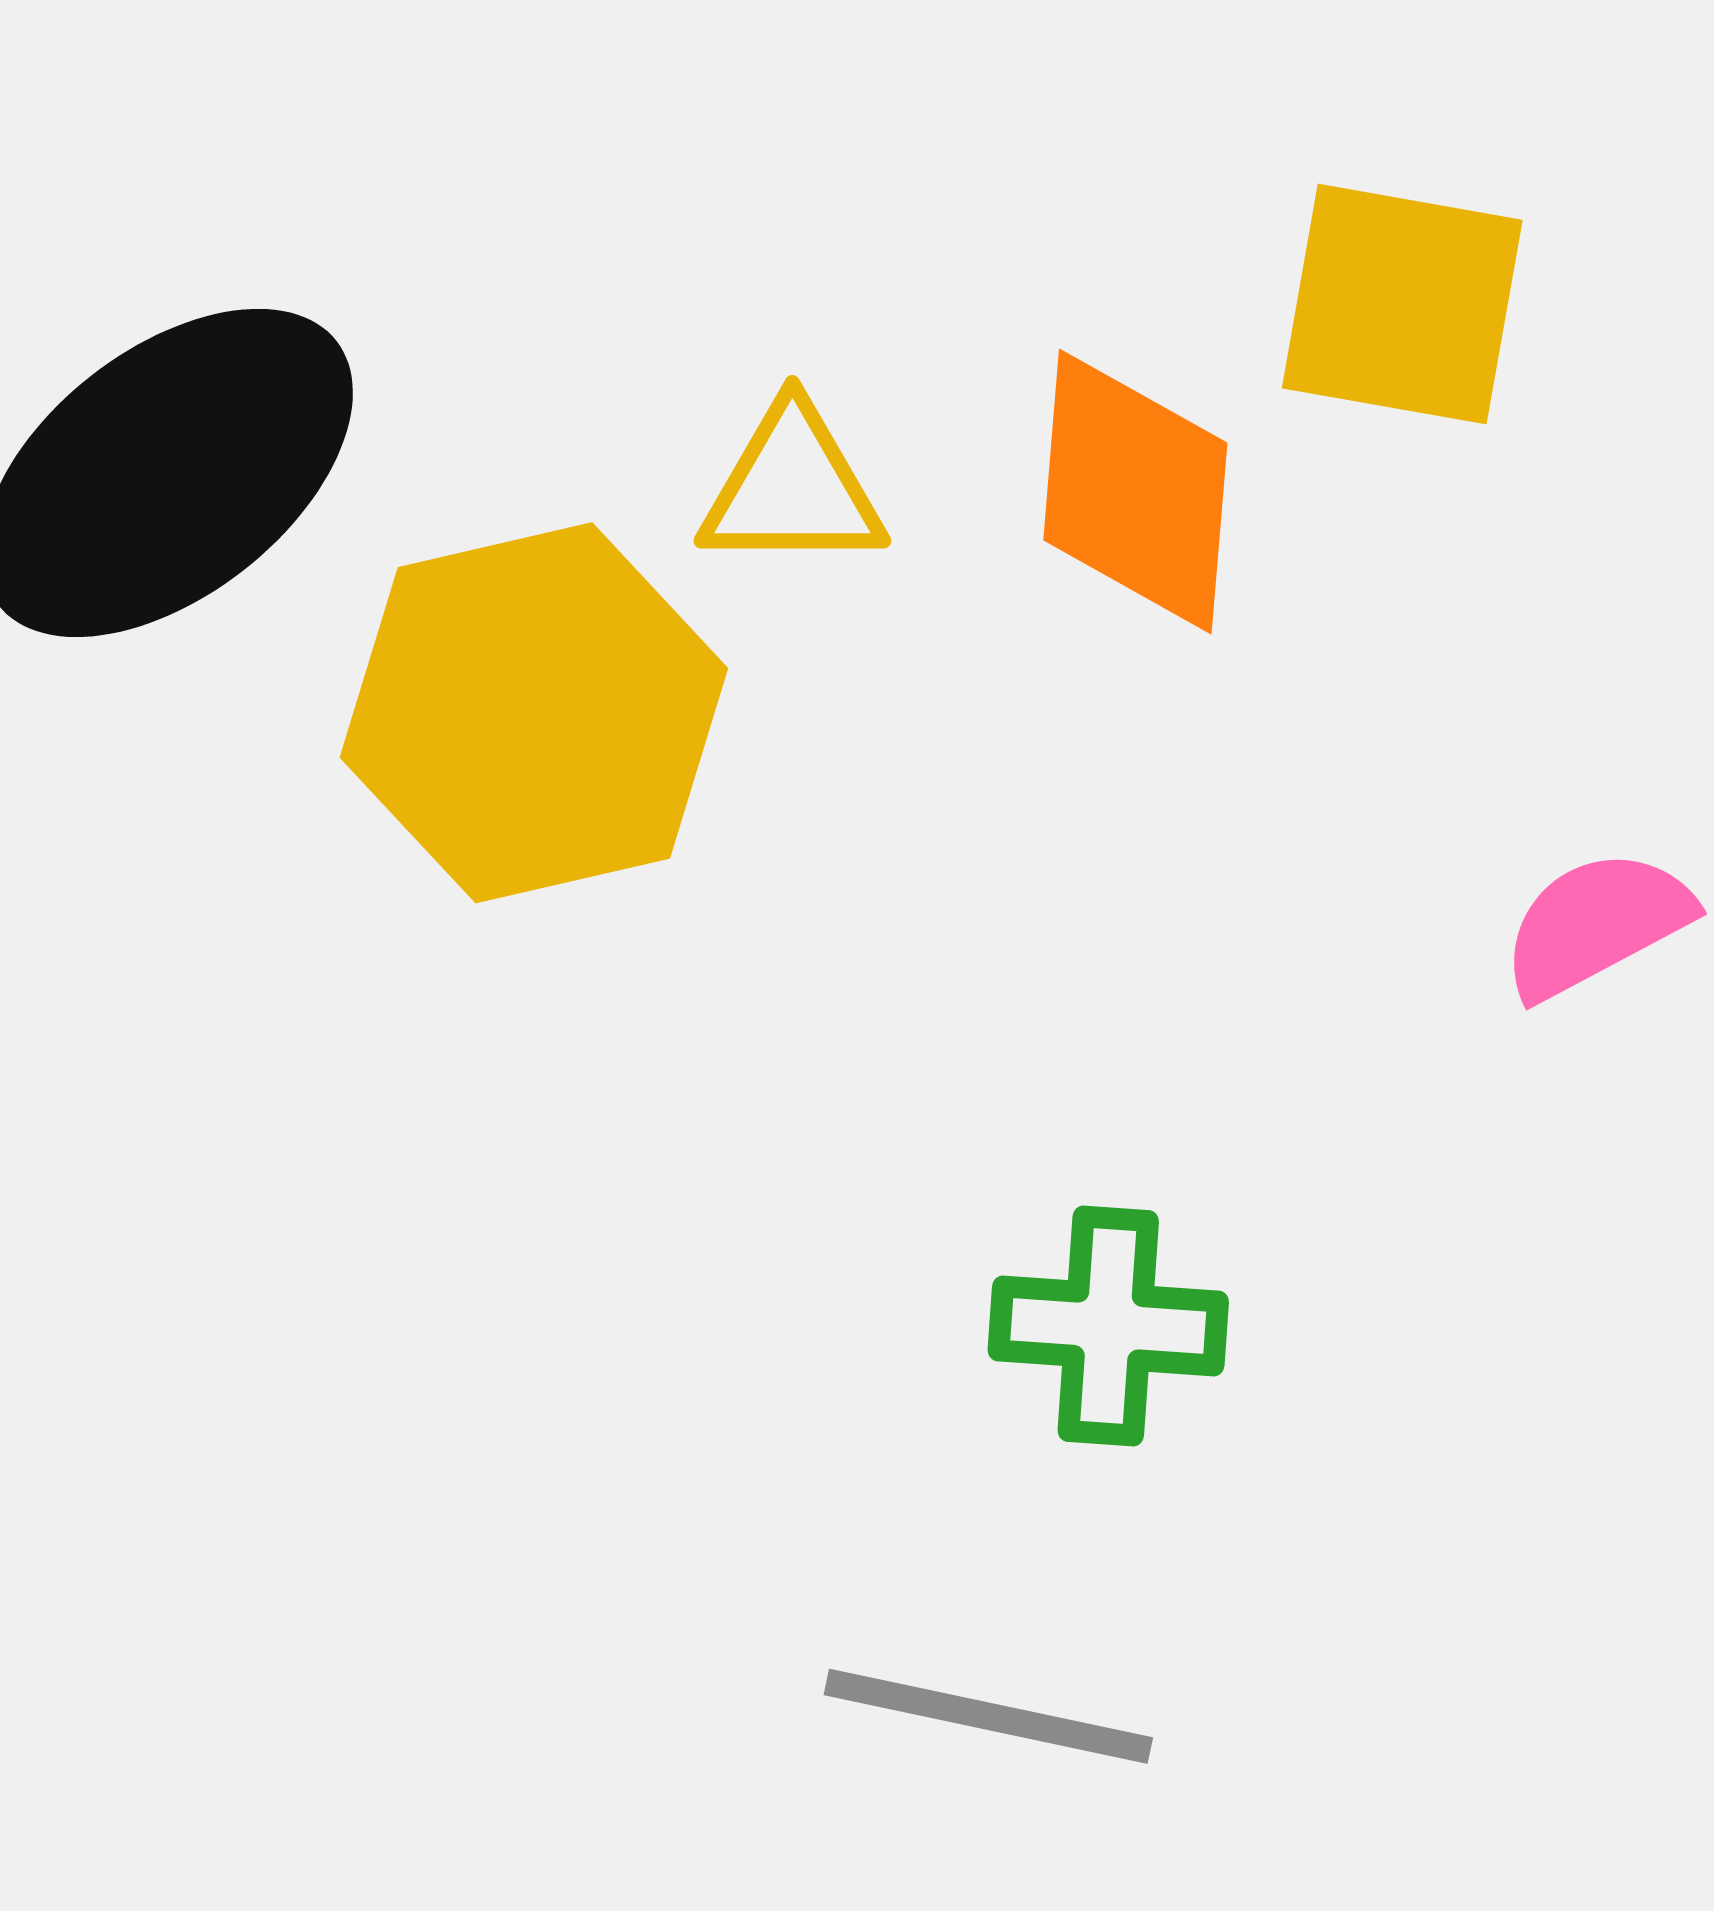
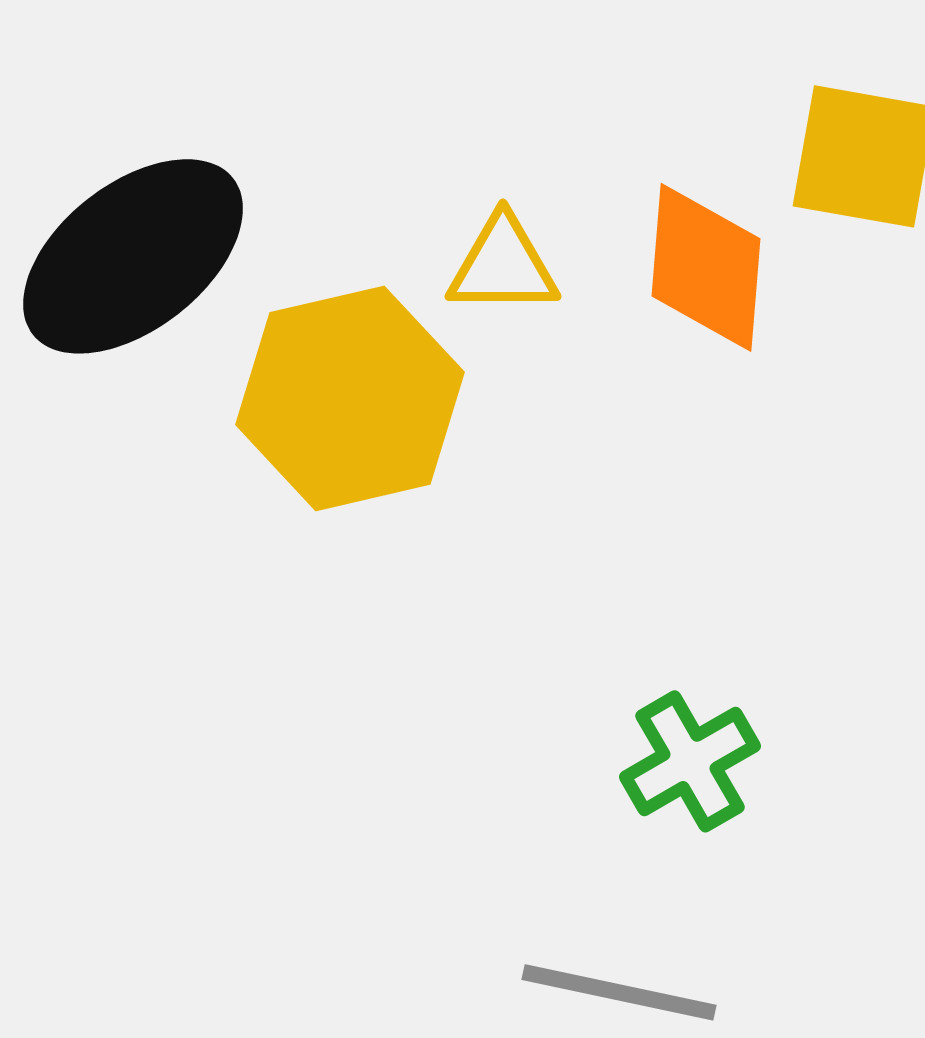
green cross: (1108, 1326) -> (690, 761), turned -34

